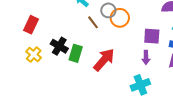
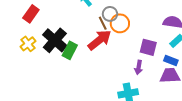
brown line: (93, 22) -> (103, 23), moved
black cross: (59, 46) -> (55, 40), size x1.4
red arrow: (104, 60) -> (100, 40), moved

